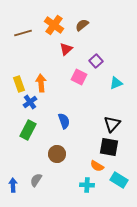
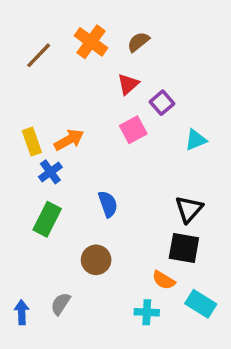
brown line: (23, 33) -> (39, 55), turned -30
red triangle: (66, 49) -> (128, 84), moved
pink square: (79, 77) -> (133, 130), turned 35
orange arrow: (41, 83) -> (69, 140), turned 66

